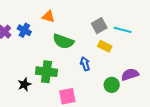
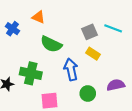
cyan line: (123, 30) -> (113, 28), moved
blue arrow: (85, 64) -> (71, 69), size x1.5
green circle: (112, 85) -> (88, 93), moved

